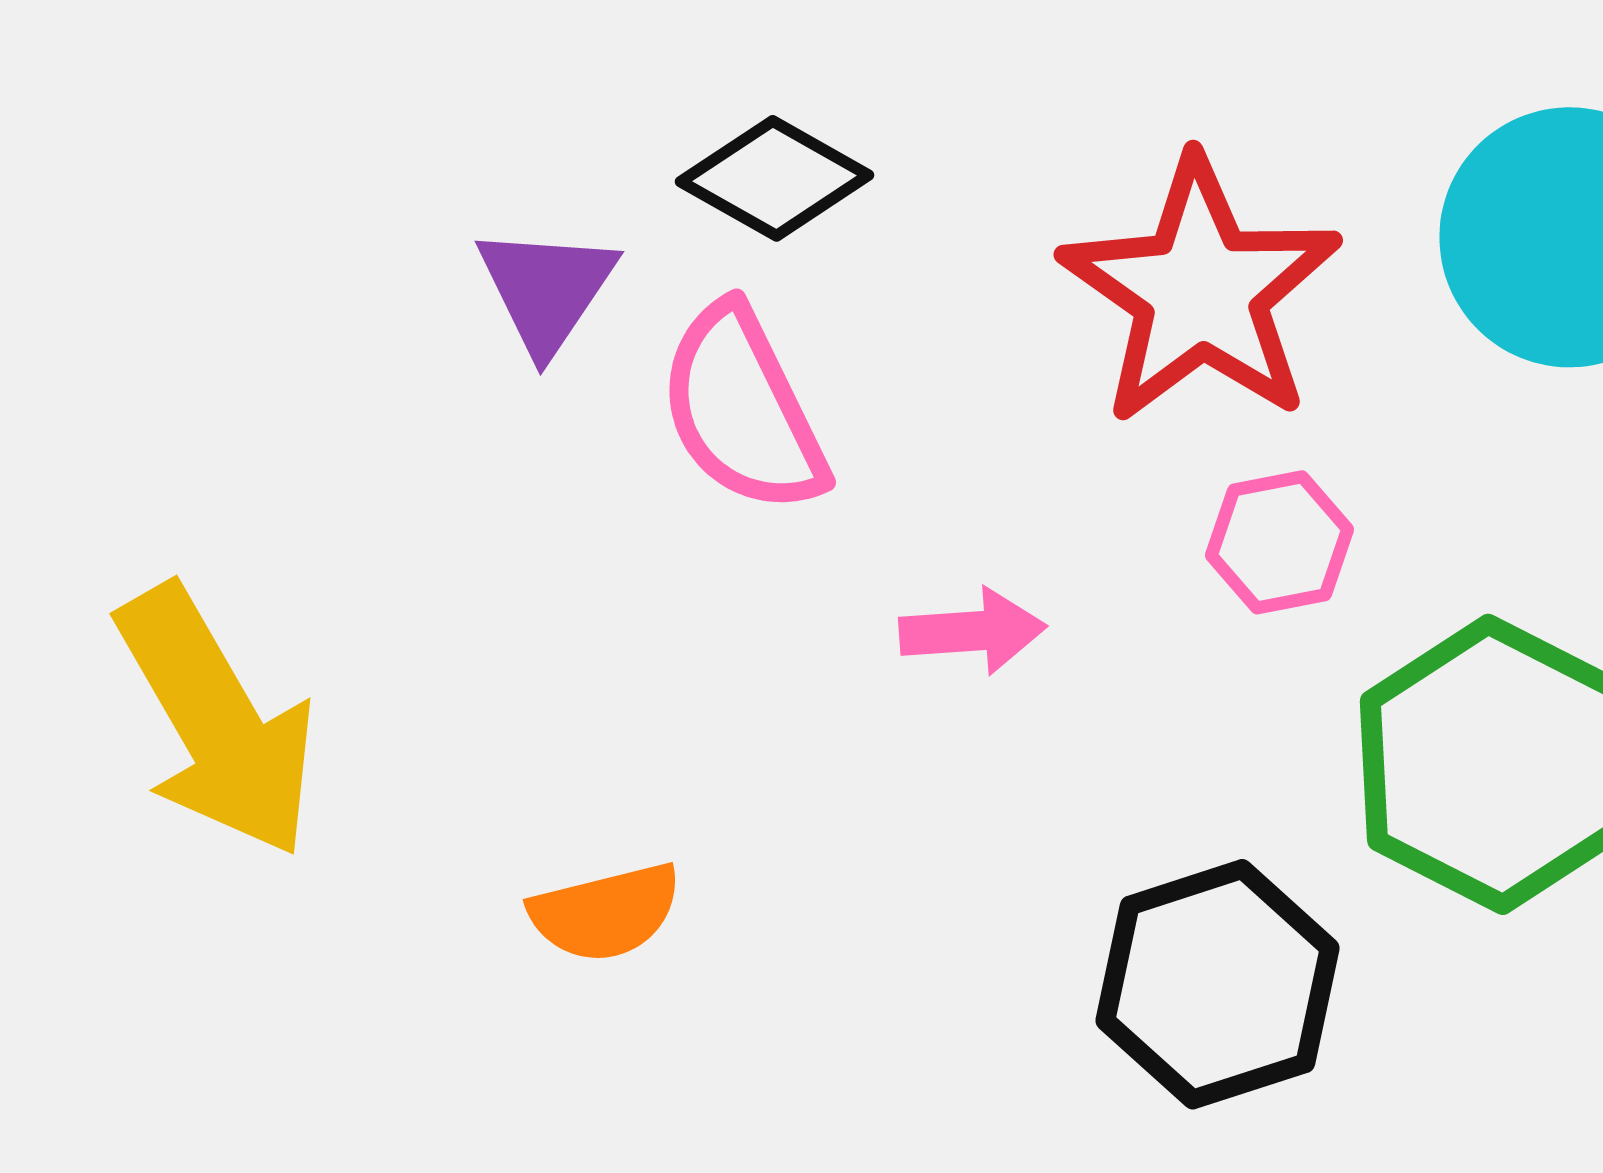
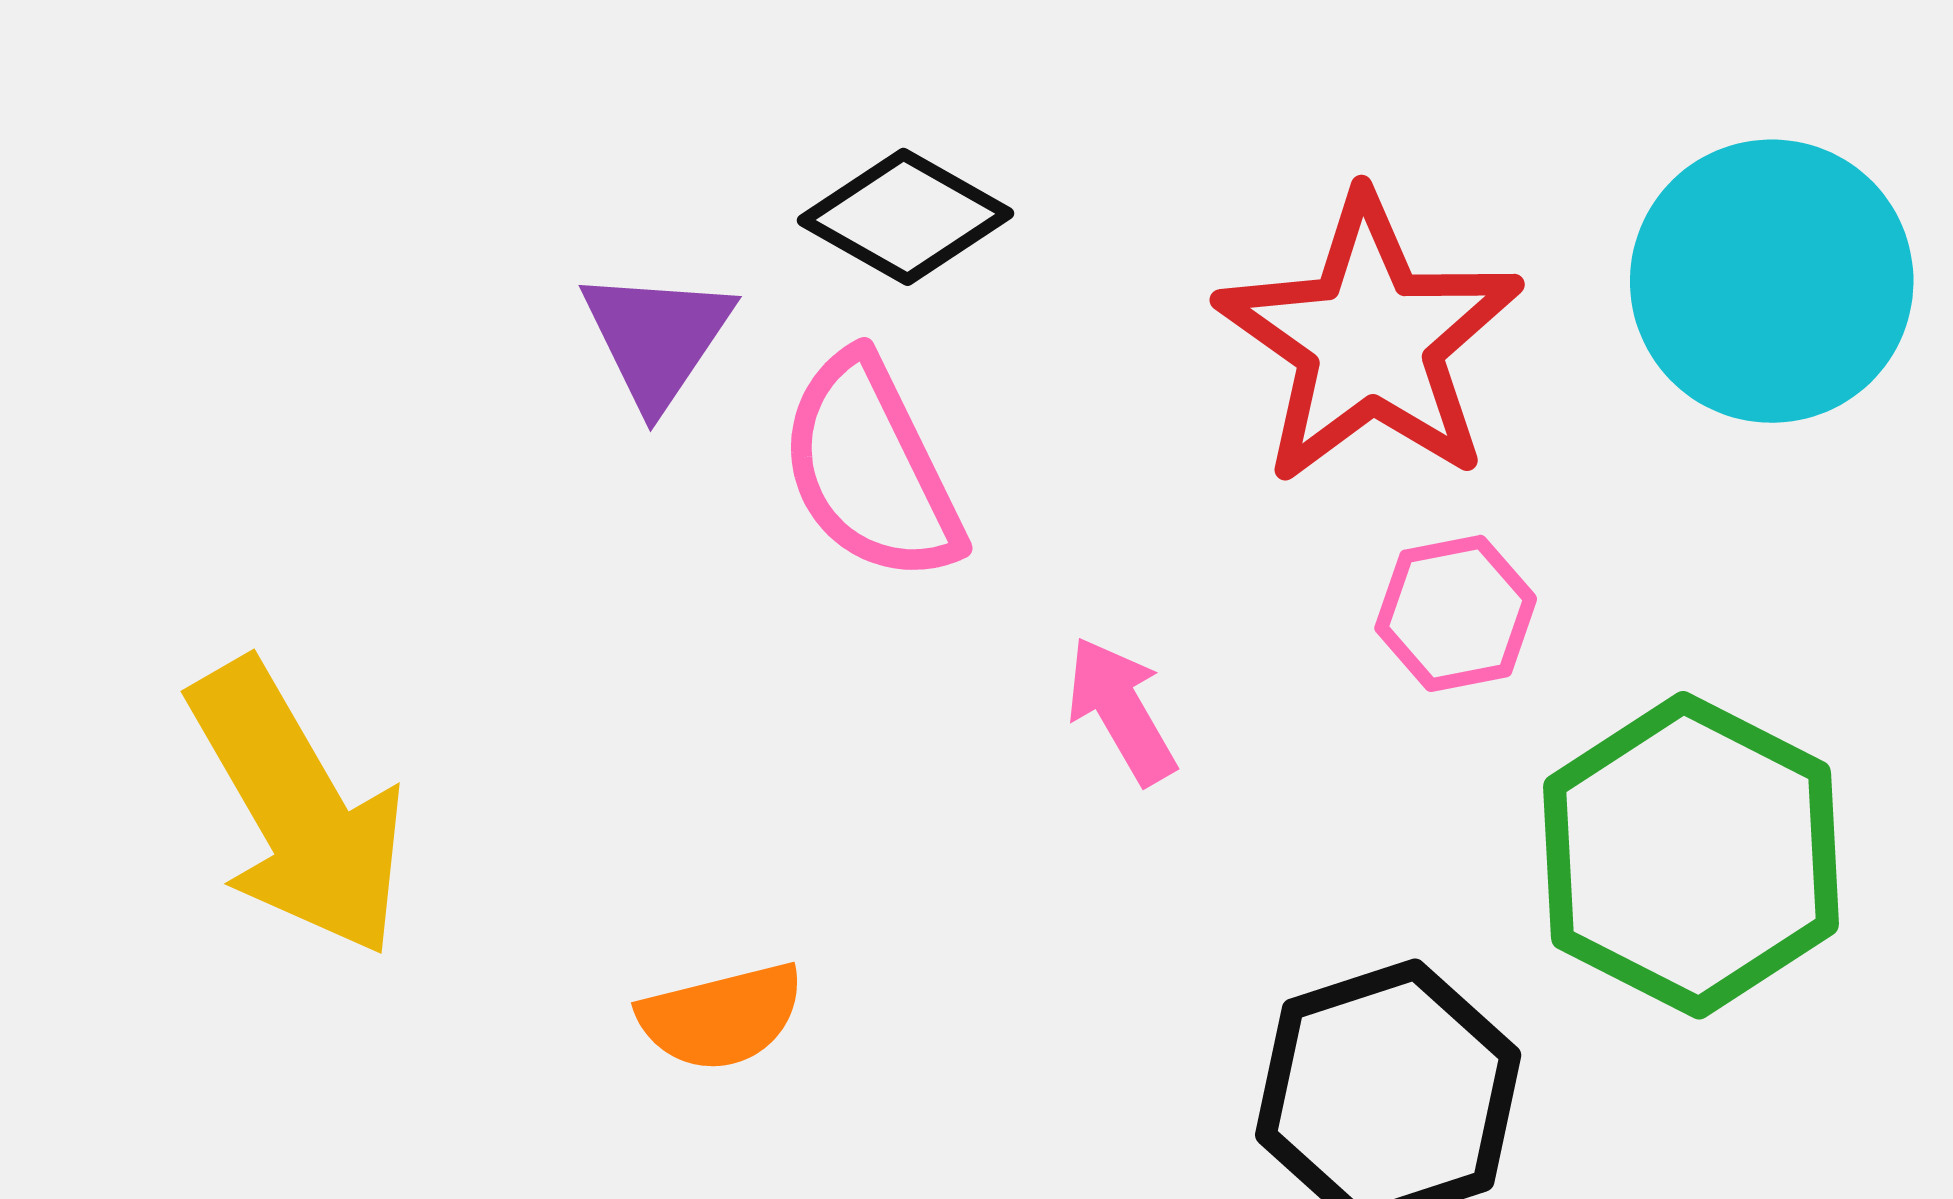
pink arrow: (973, 631) -> (1121, 710), turned -116

